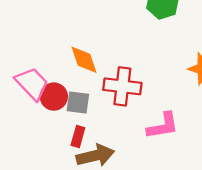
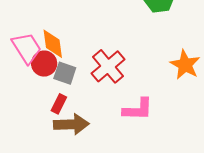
orange diamond: (84, 60) -> (53, 44), moved
red cross: (122, 86) -> (108, 66), turned 32

